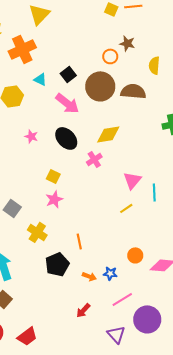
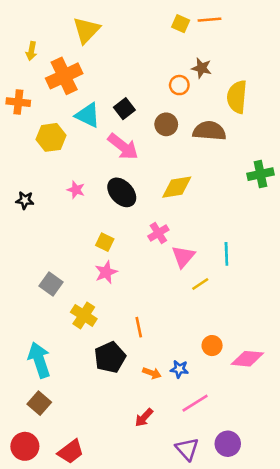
yellow semicircle: (154, 65) -> (237, 97), size x1.4
cyan triangle: (40, 79) -> (88, 115), size x1.5
brown circle: (100, 86) -> (166, 124), size x0.6
pink cross: (94, 159) -> (158, 233), moved
pink triangle: (132, 180) -> (183, 257), moved
cyan line: (154, 192) -> (226, 254), moved
purple circle: (147, 319) -> (228, 444), moved, size x0.7

